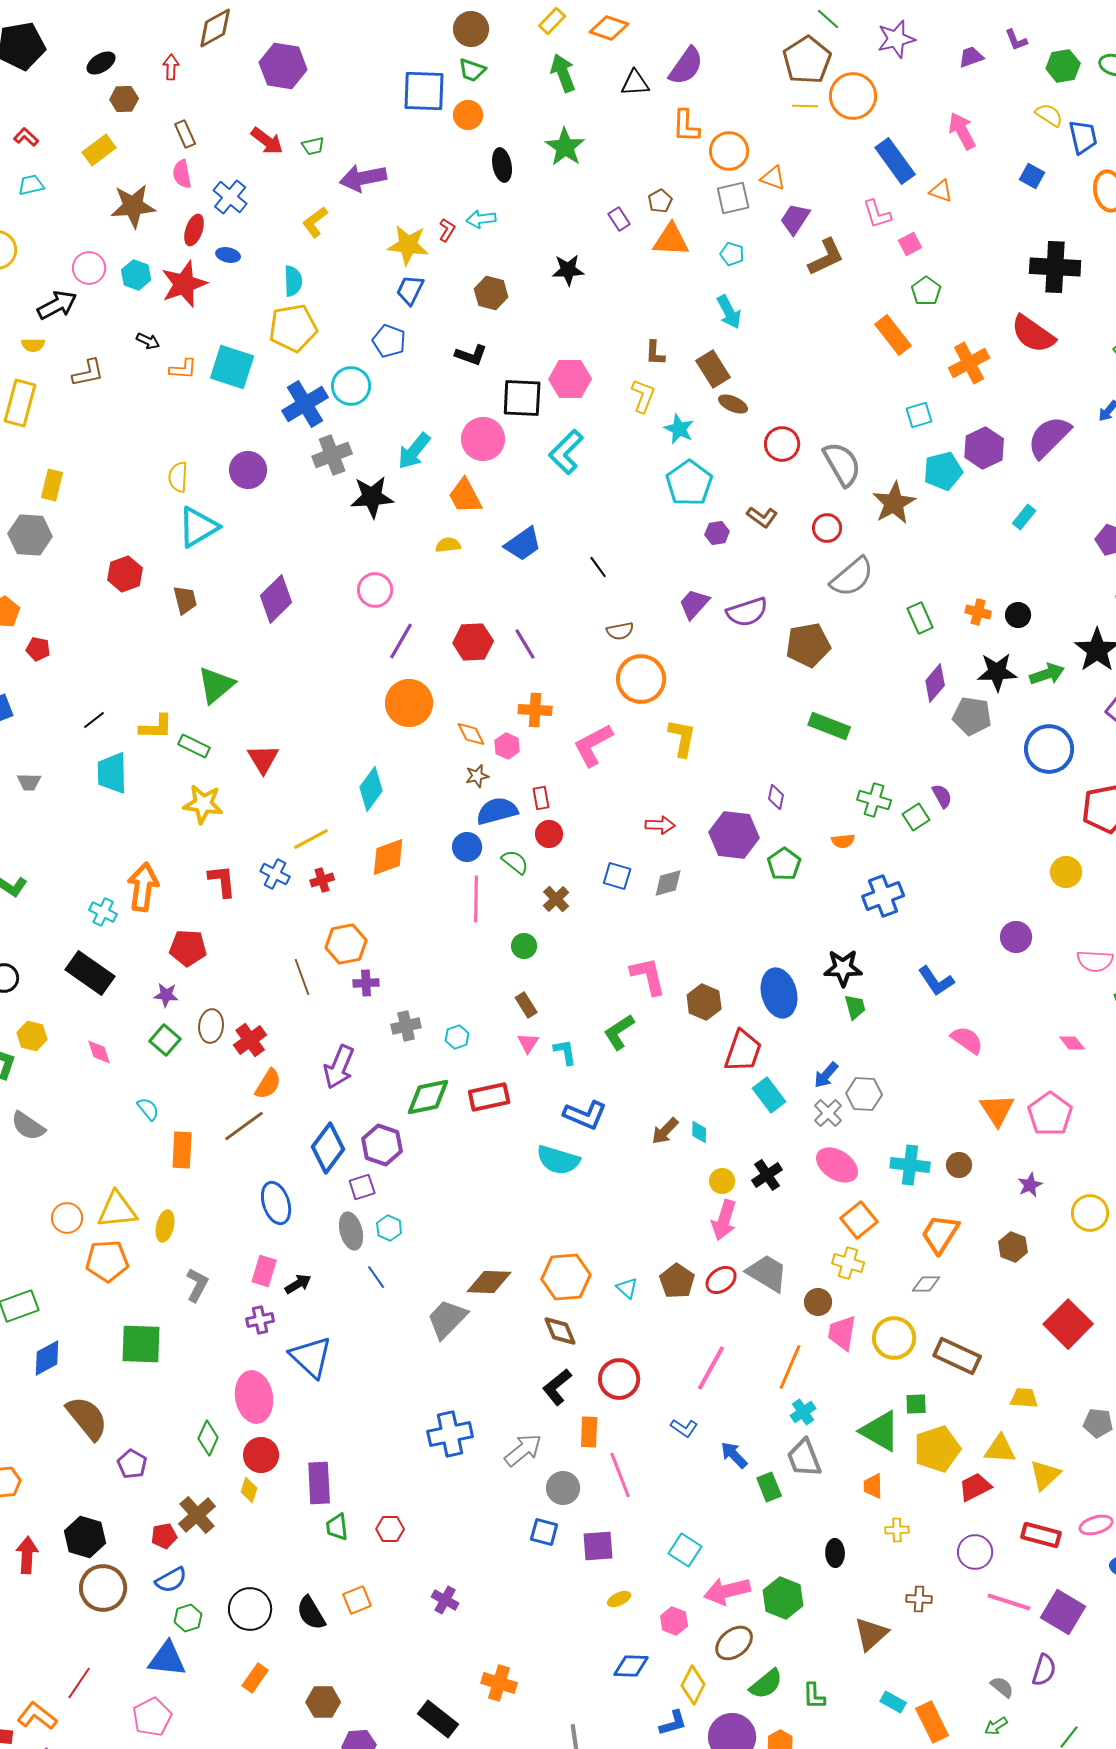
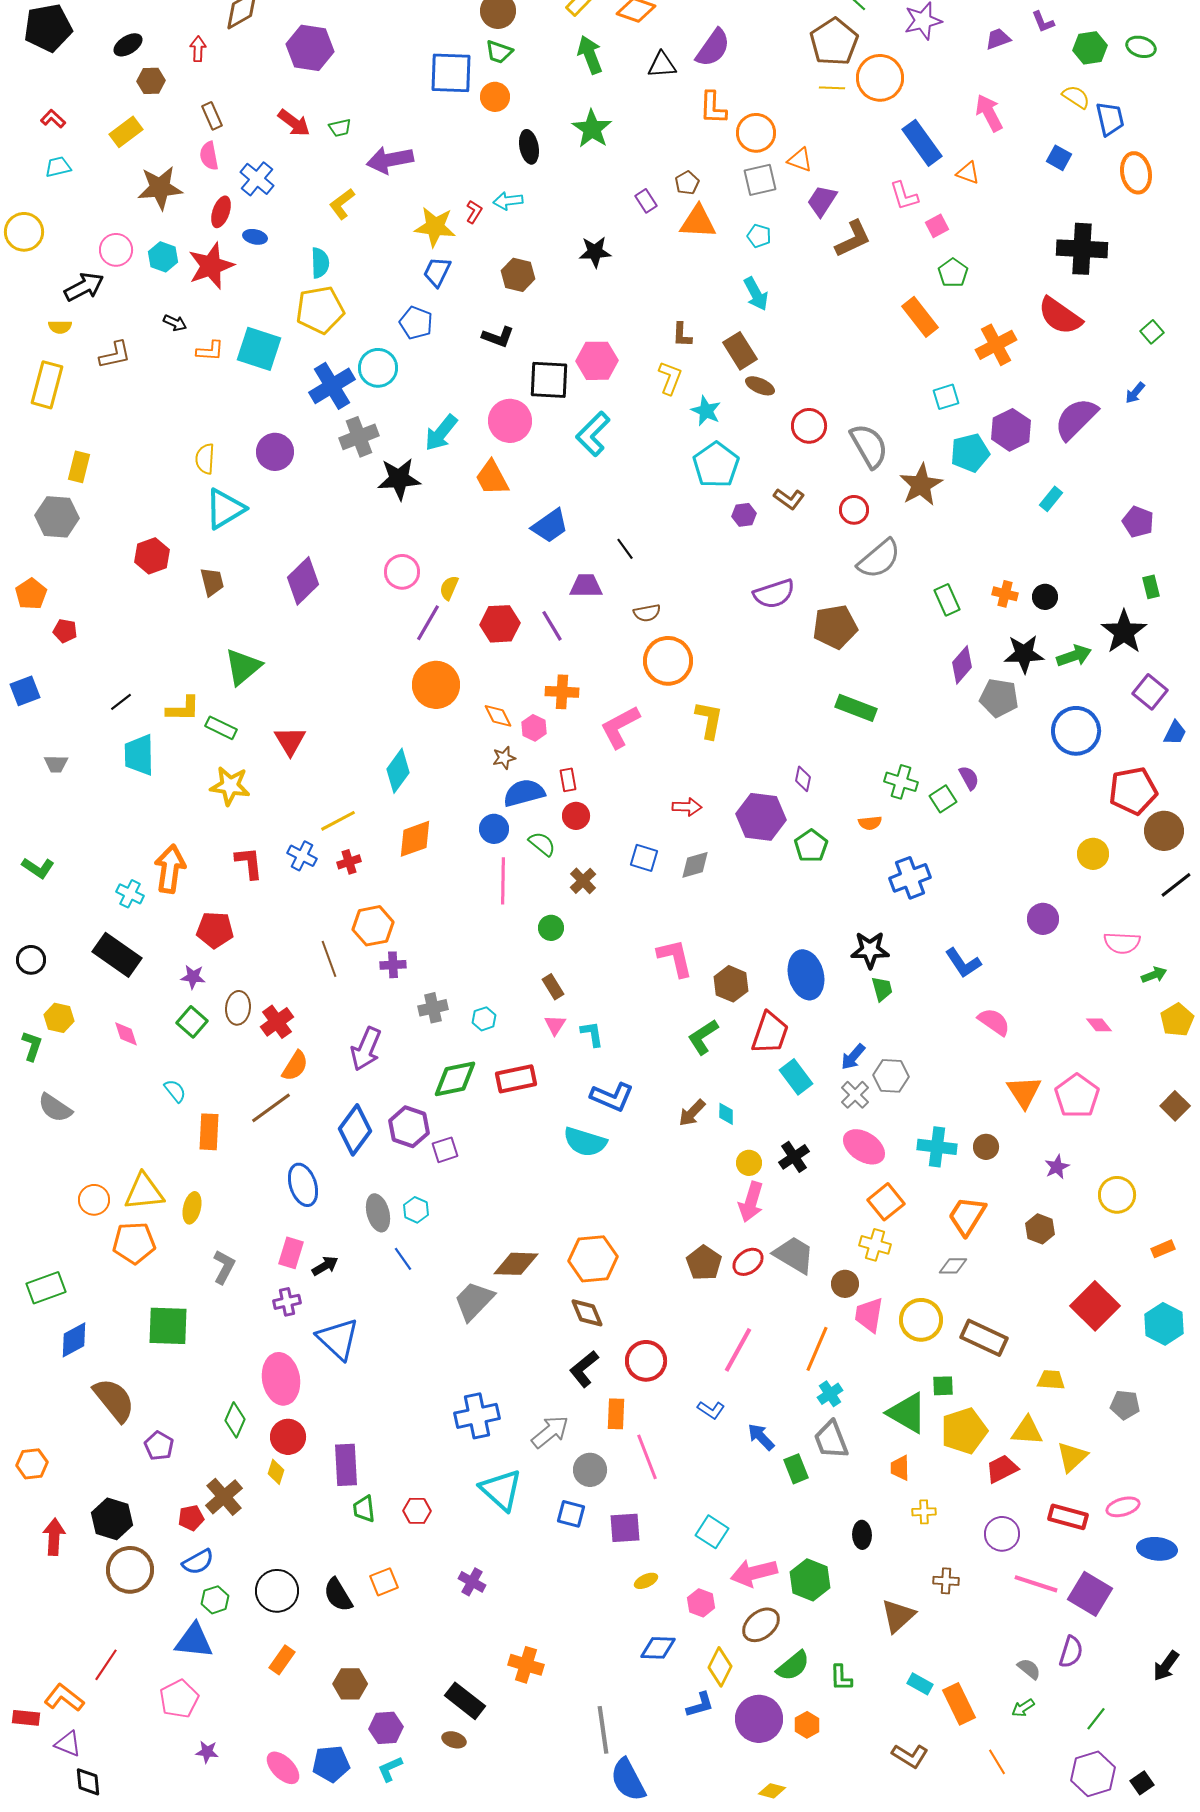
yellow semicircle: (448, 545) -> (449, 588), moved, turned -60
purple trapezoid: (694, 604) -> (586, 586), moved, turned 48
green L-shape: (619, 1032) -> (703, 1037), moved
purple square: (362, 1187) -> (445, 1150), moved
cyan triangle: (627, 1288) -> (501, 1490), moved, size x2.0

